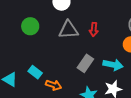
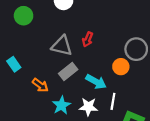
gray triangle: (68, 30) -> (62, 46), moved
orange arrow: (54, 85) -> (40, 85), moved

